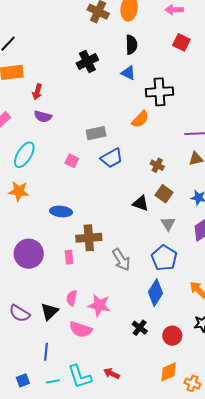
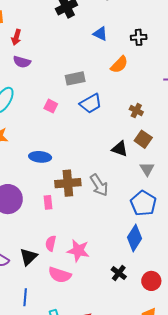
blue triangle: (128, 73) -> (100, 34), moved
black cross: (160, 92) -> (139, 37), size x0.6
gray arrow: (121, 260) -> (99, 185), moved

